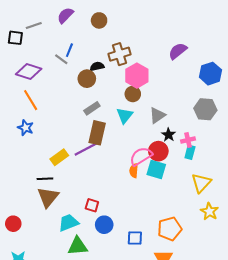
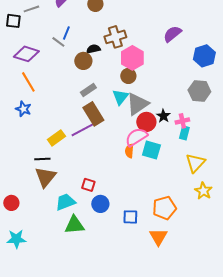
gray triangle: (157, 115) -> (137, 104), moved, size x1.4
brown rectangle: (97, 133) -> (93, 114), turned -45
red circle: (158, 151) -> (146, 122), moved

